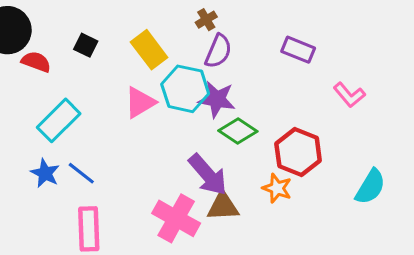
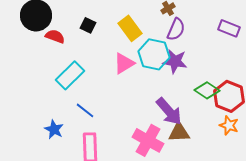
green diamond: (238, 131) -> (207, 90), moved
blue star: (45, 173) -> (54, 129), moved
orange star: (277, 188) -> (229, 125), moved

